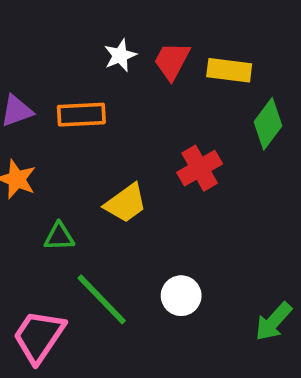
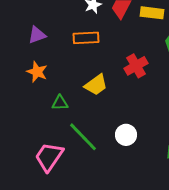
orange rectangle: (81, 115) -> (86, 38), moved

